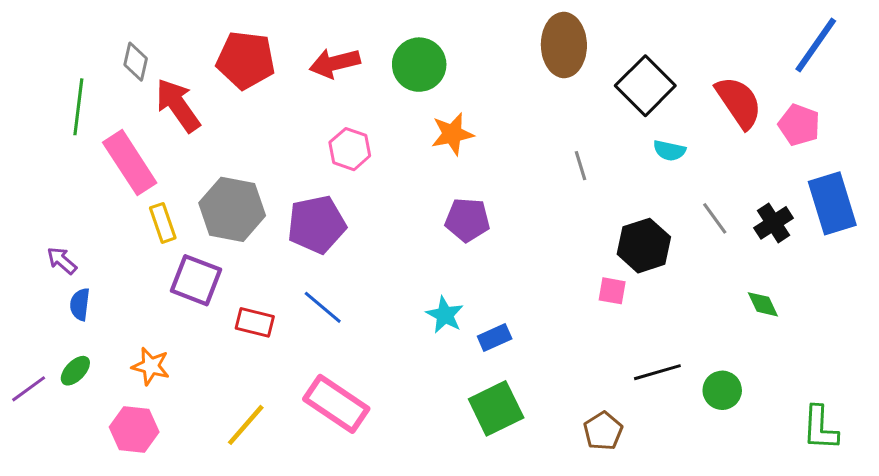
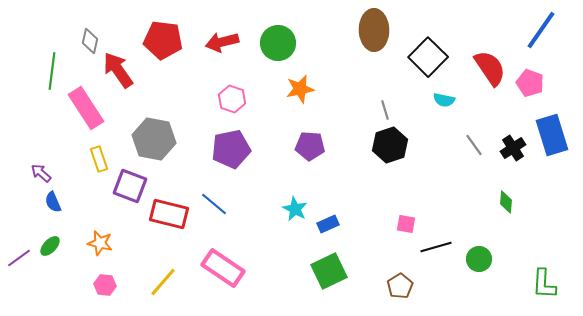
yellow rectangle: (163, 223) -> (99, 159), moved
purple pentagon: (317, 224) -> (231, 149), moved
black hexagon: (644, 246) -> (390, 145), moved
pink square: (612, 291) -> (406, 224), moved
blue semicircle: (80, 304) -> (53, 202), turned -30
green diamond: (763, 304) -> (506, 202), turned 30
red rectangle: (255, 322) -> (169, 214), size x1.5
pink hexagon: (134, 429) -> (105, 285), moved, size x0.7

